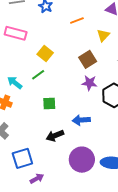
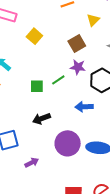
green line: (38, 75) -> (58, 80), moved
blue arrow: (81, 120) -> (84, 107), moved
purple arrow: (37, 179) -> (32, 163), moved

